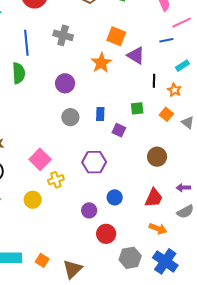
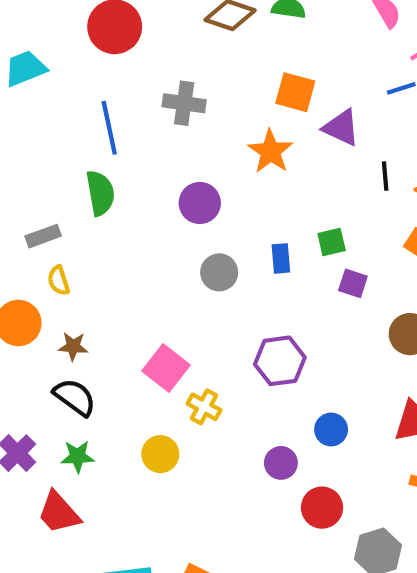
green square: (137, 108) -> (332, 242), moved
purple square: (119, 130) -> (353, 283), moved
yellow cross: (56, 180) -> (204, 407), turned -35

